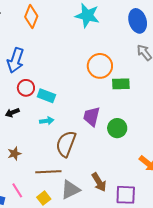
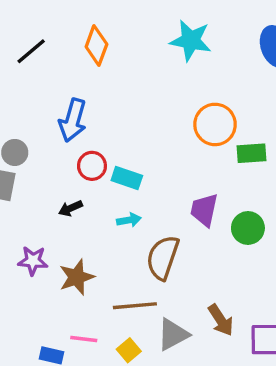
brown star: (14, 154) -> (77, 277), size x1.5
pink line: (17, 190) -> (84, 339), turned -49

